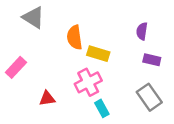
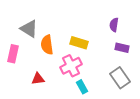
gray triangle: (33, 17) -> (29, 29), moved
orange semicircle: (75, 37) -> (47, 45), moved
pink rectangle: (16, 67) -> (13, 54), turned -30

